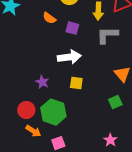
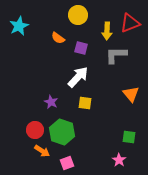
white arrow: (69, 57) -> (78, 77), turned -40
green square: (115, 102) -> (129, 137), moved, turned 32

